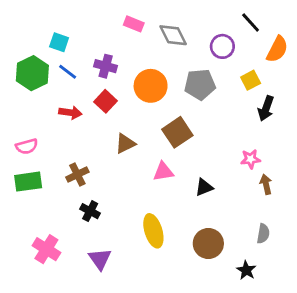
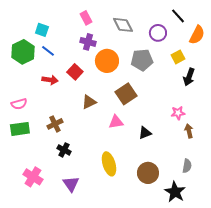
pink rectangle: (134, 24) -> (86, 18), moved, turned 40
purple cross: (106, 66) -> (88, 42), moved
black star: (246, 270) -> (175, 192), size x1.5

